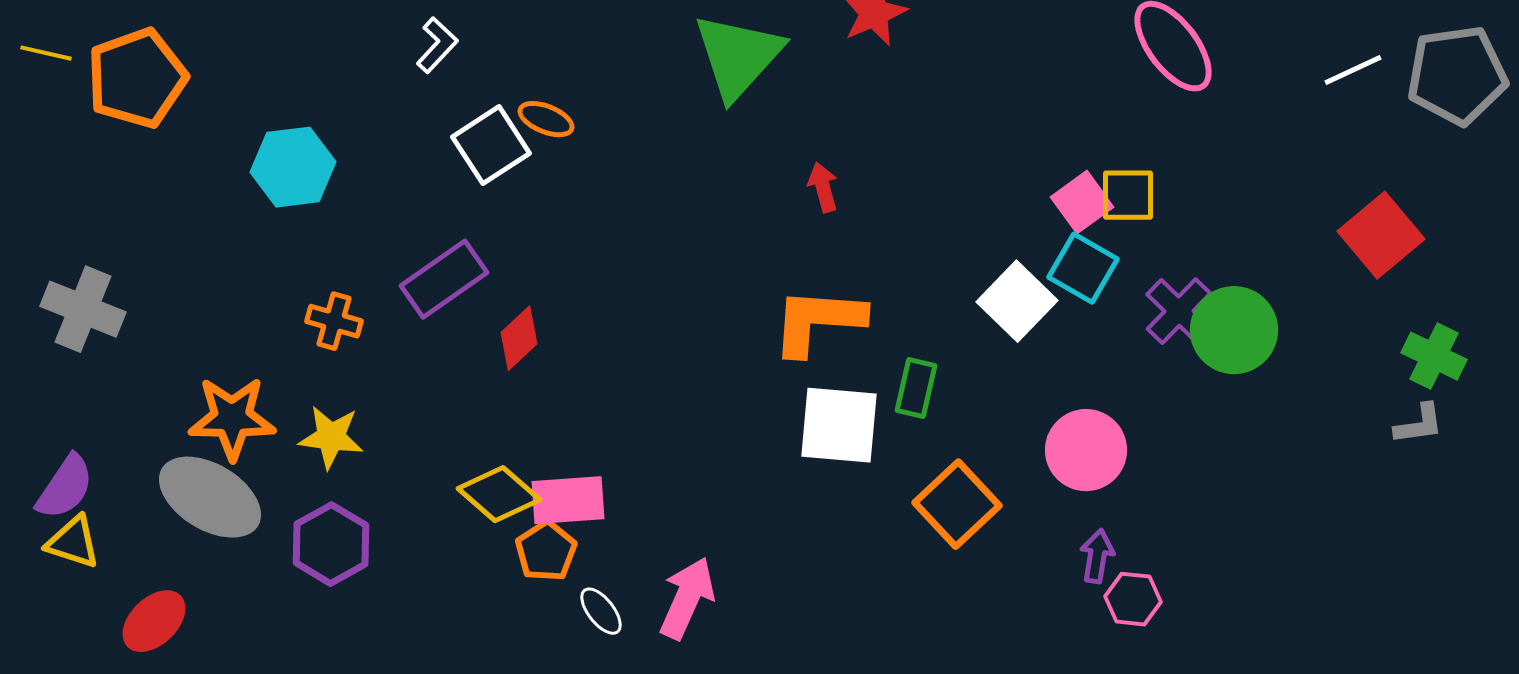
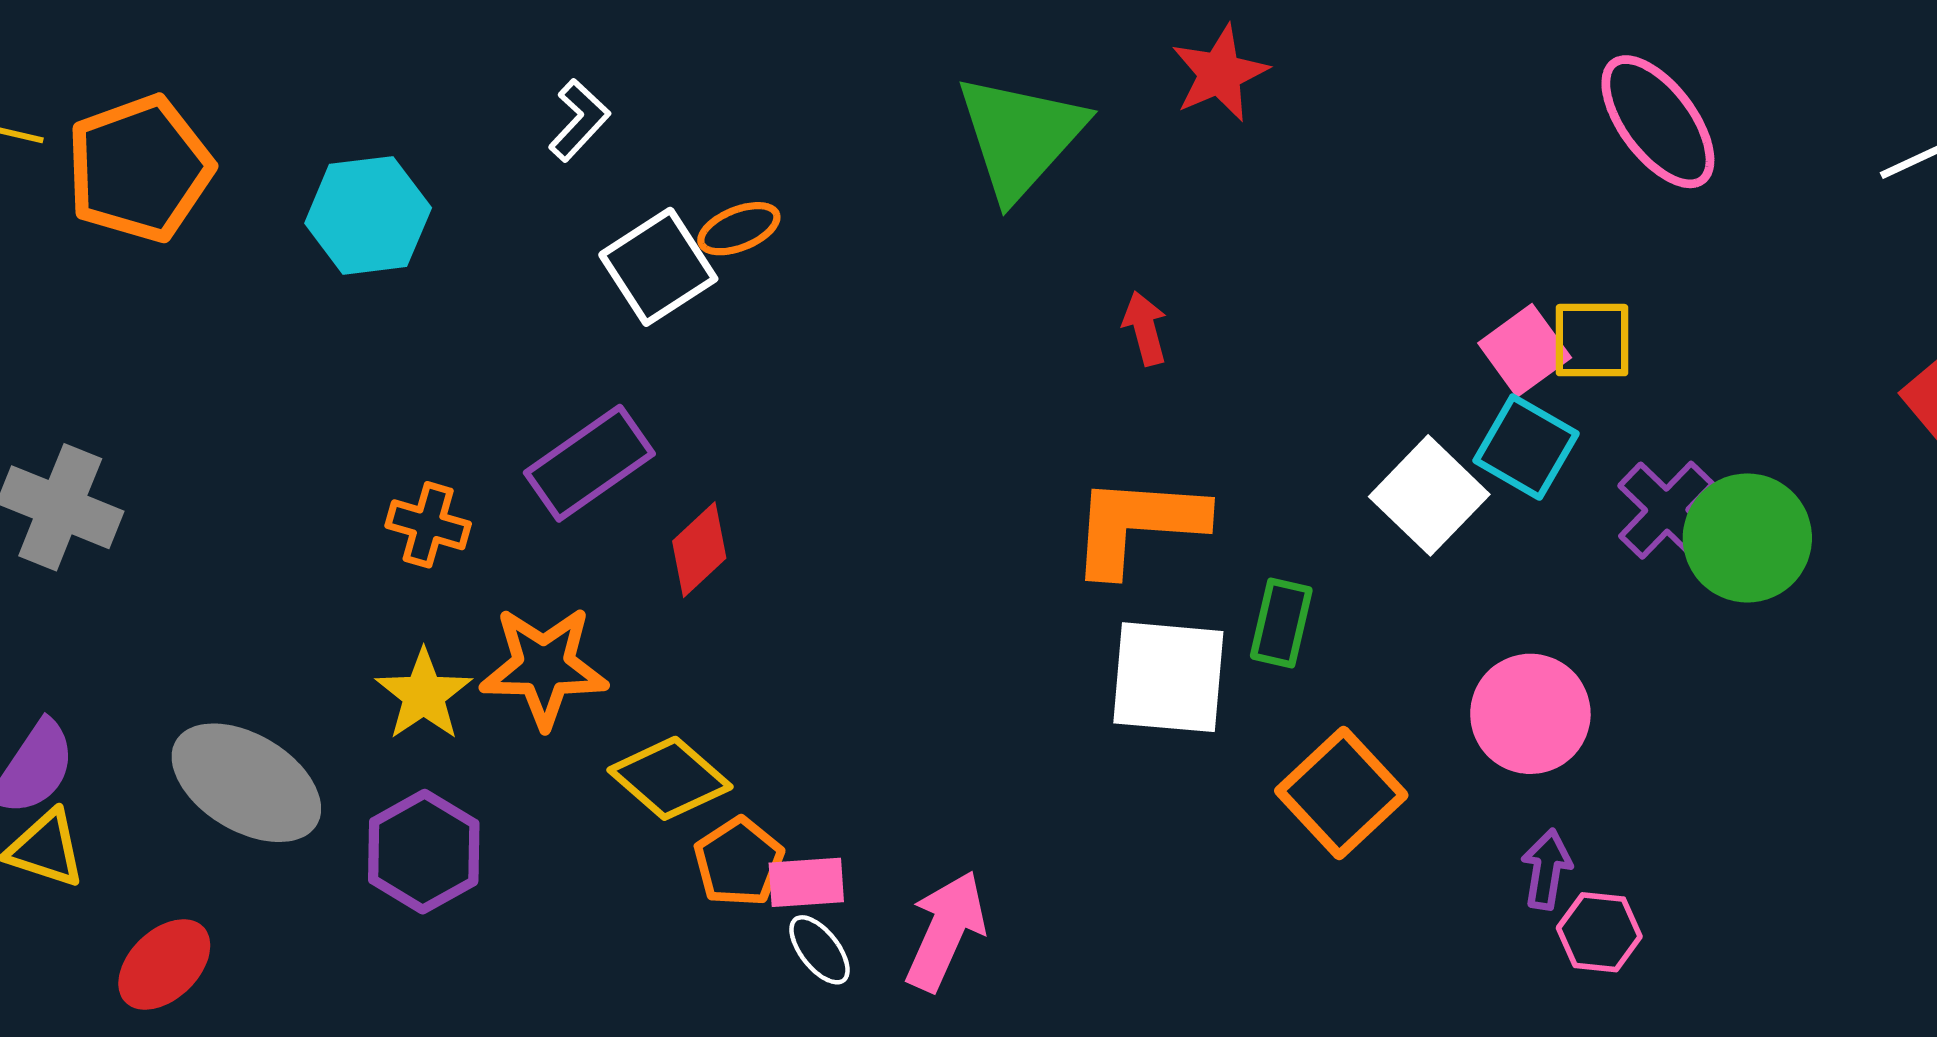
orange ellipse: (546, 119) -> (739, 229), turned -44
cyan hexagon: (293, 167) -> (368, 215), moved
orange star: (232, 418) -> (544, 667), moved
yellow star: (331, 437) -> (424, 695), turned 30
pink rectangle: (568, 500) -> (806, 882), moved, size x0.7

